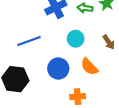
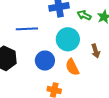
cyan circle: (76, 39) -> (68, 39), size x1.5

